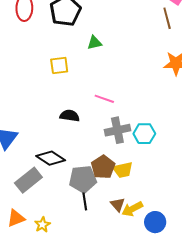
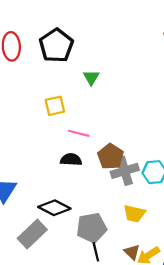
green triangle: (94, 43) -> (91, 77), turned -42
pink line: (104, 99) -> (79, 133), moved
brown pentagon: (103, 167) -> (111, 157), moved
yellow trapezoid: (123, 170) -> (134, 214), turned 30

